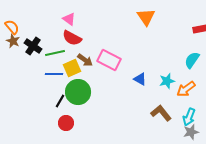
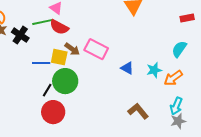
green line: (55, 53) -> (42, 22), moved
yellow square: (72, 68) -> (59, 57), turned 36
brown L-shape: (161, 113) -> (138, 111), moved
red circle: (66, 123) -> (53, 112), size x1.5

